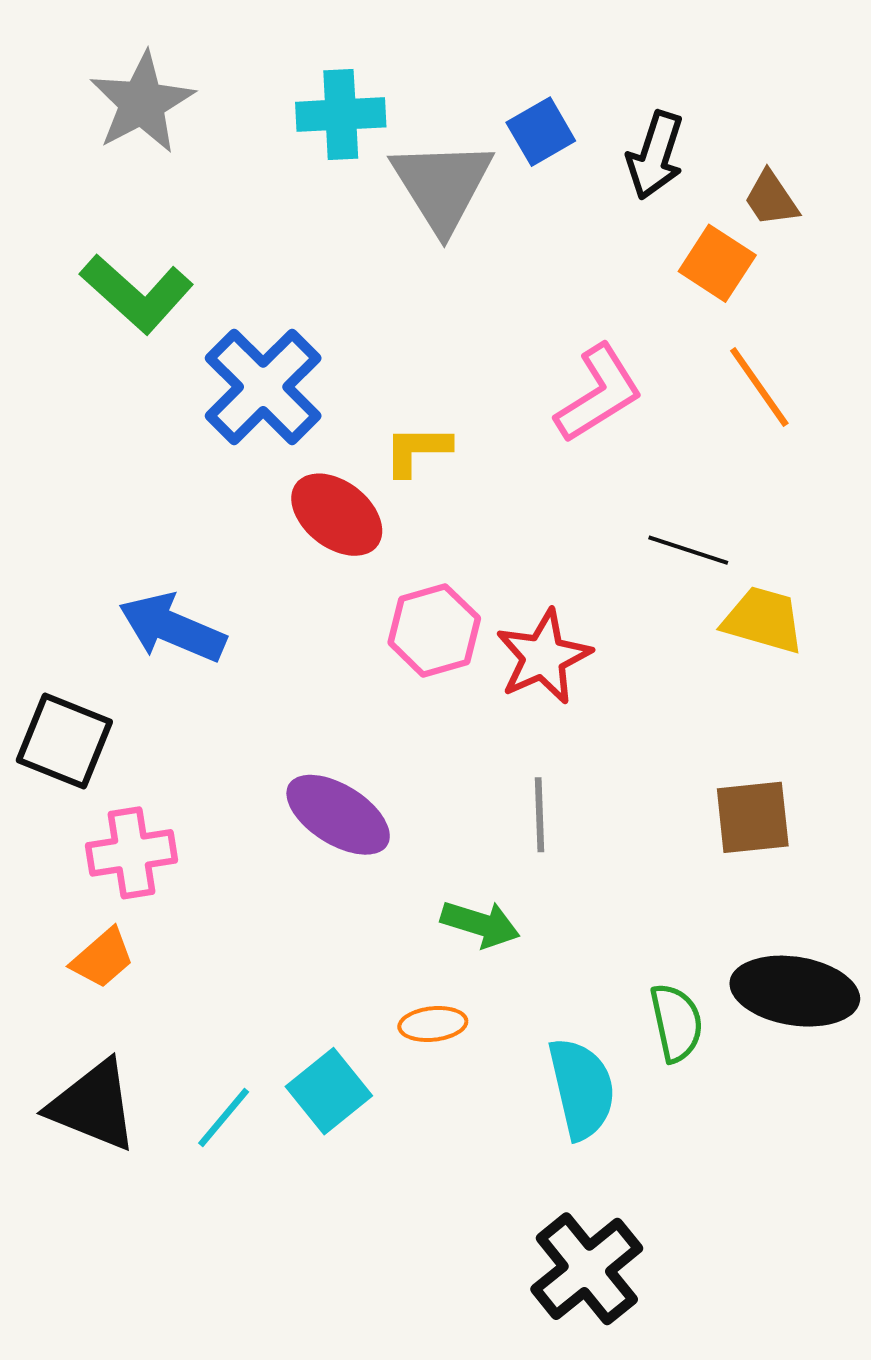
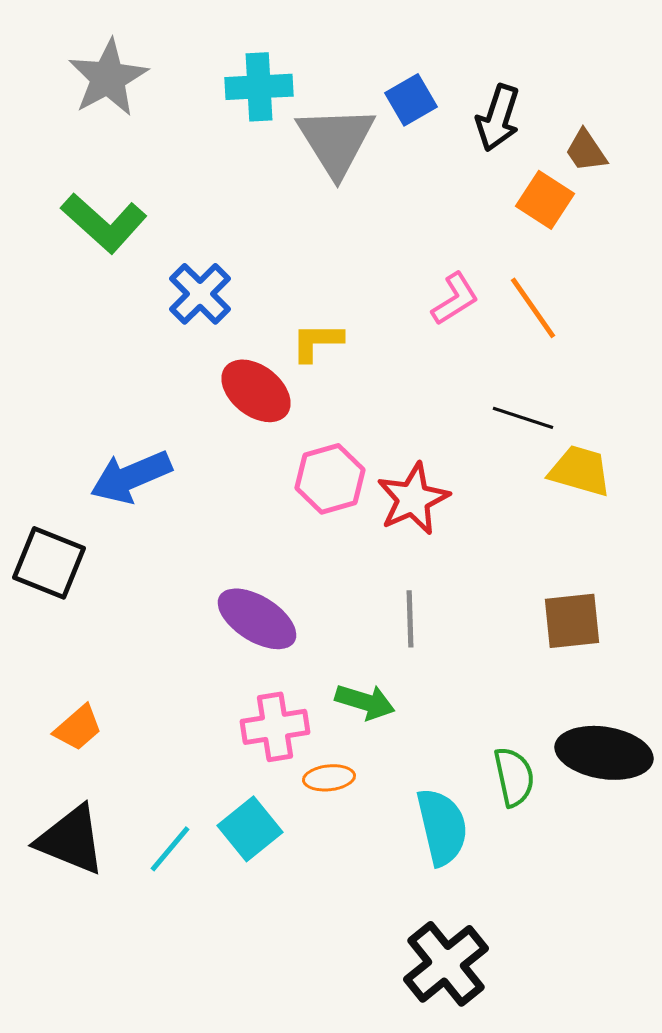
blue cross: (263, 387) -> (200, 294), size x0.7
orange line: (759, 387) -> (533, 308), moved
pink L-shape: (599, 394) -> (455, 299), size x0.7
blue arrow: (172, 628) -> (131, 477), turned -46
pink cross: (131, 853) -> (275, 727), moved

